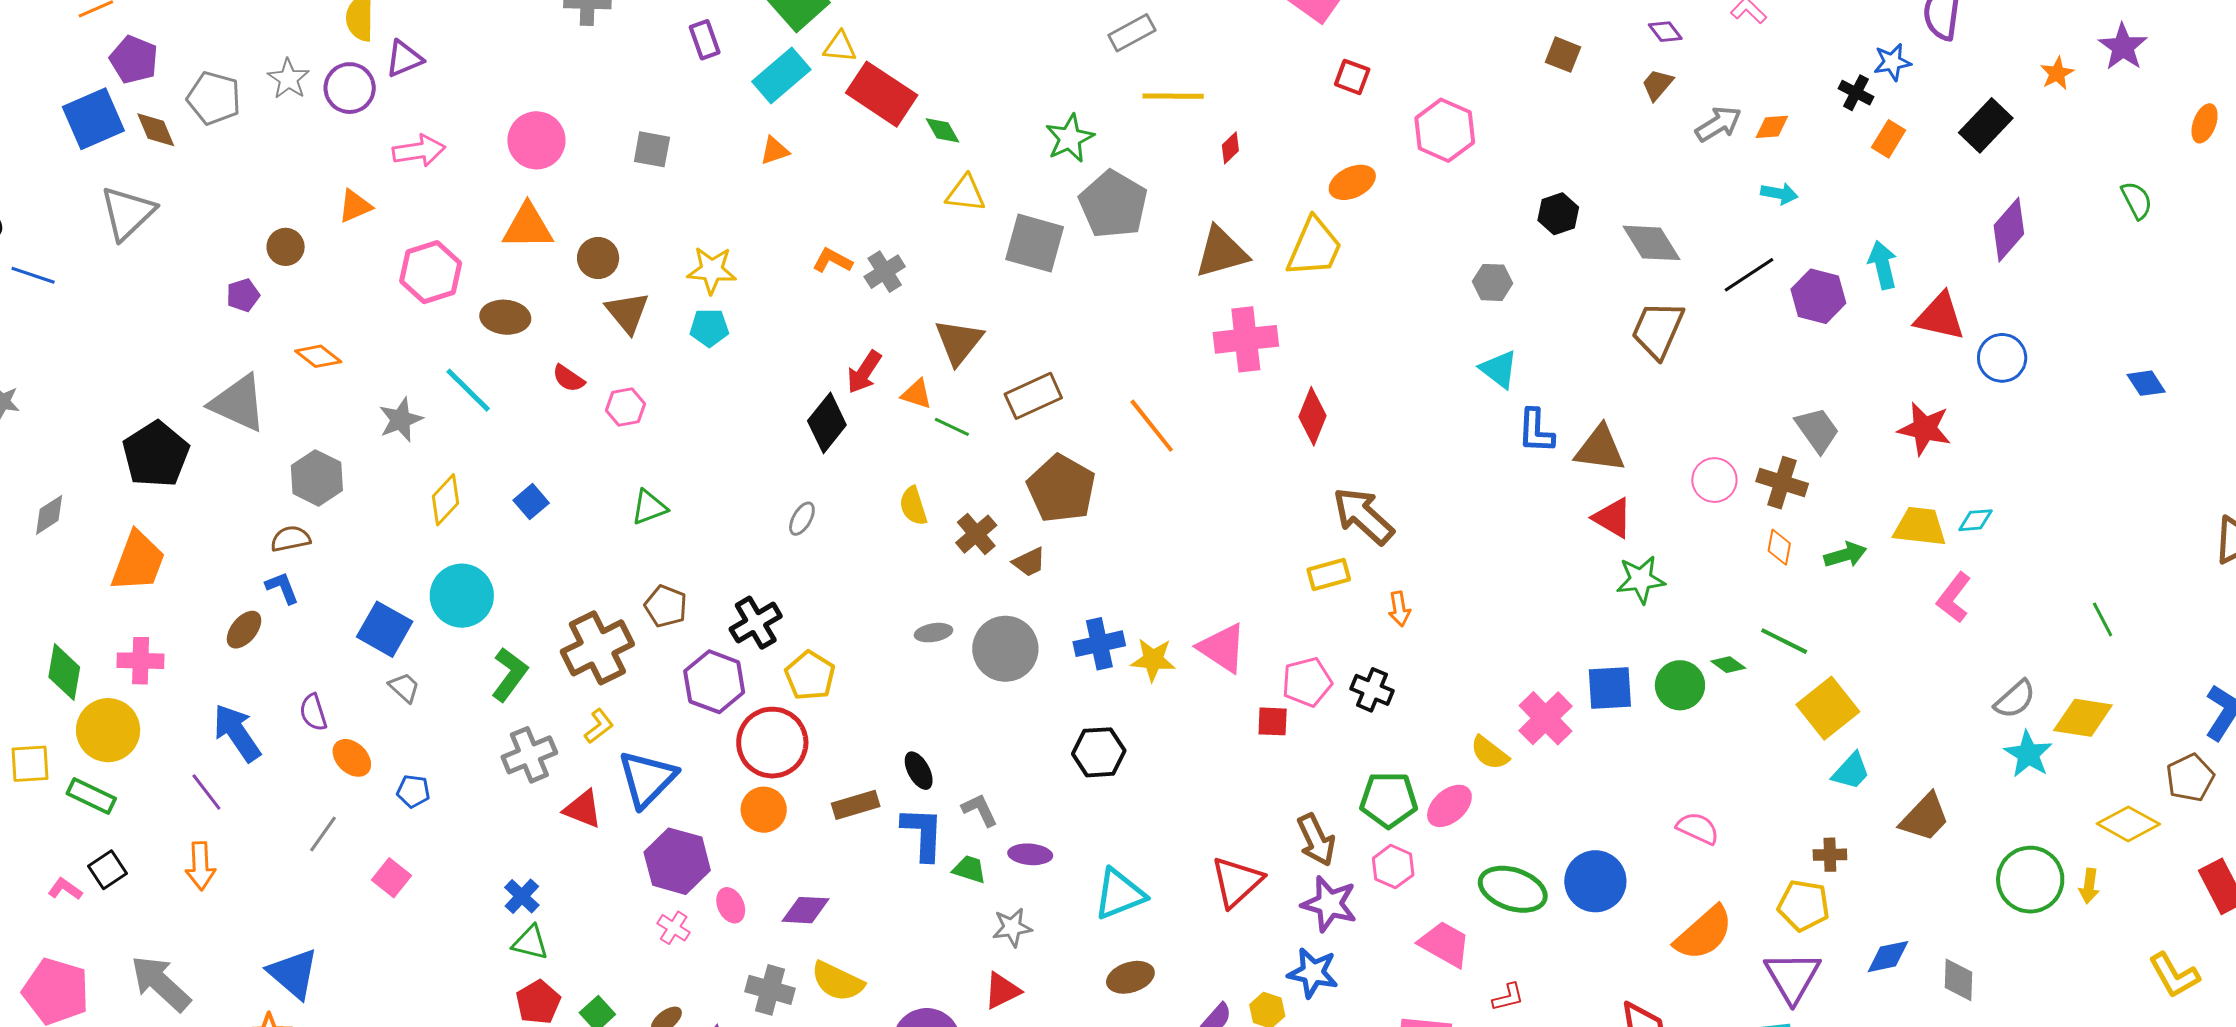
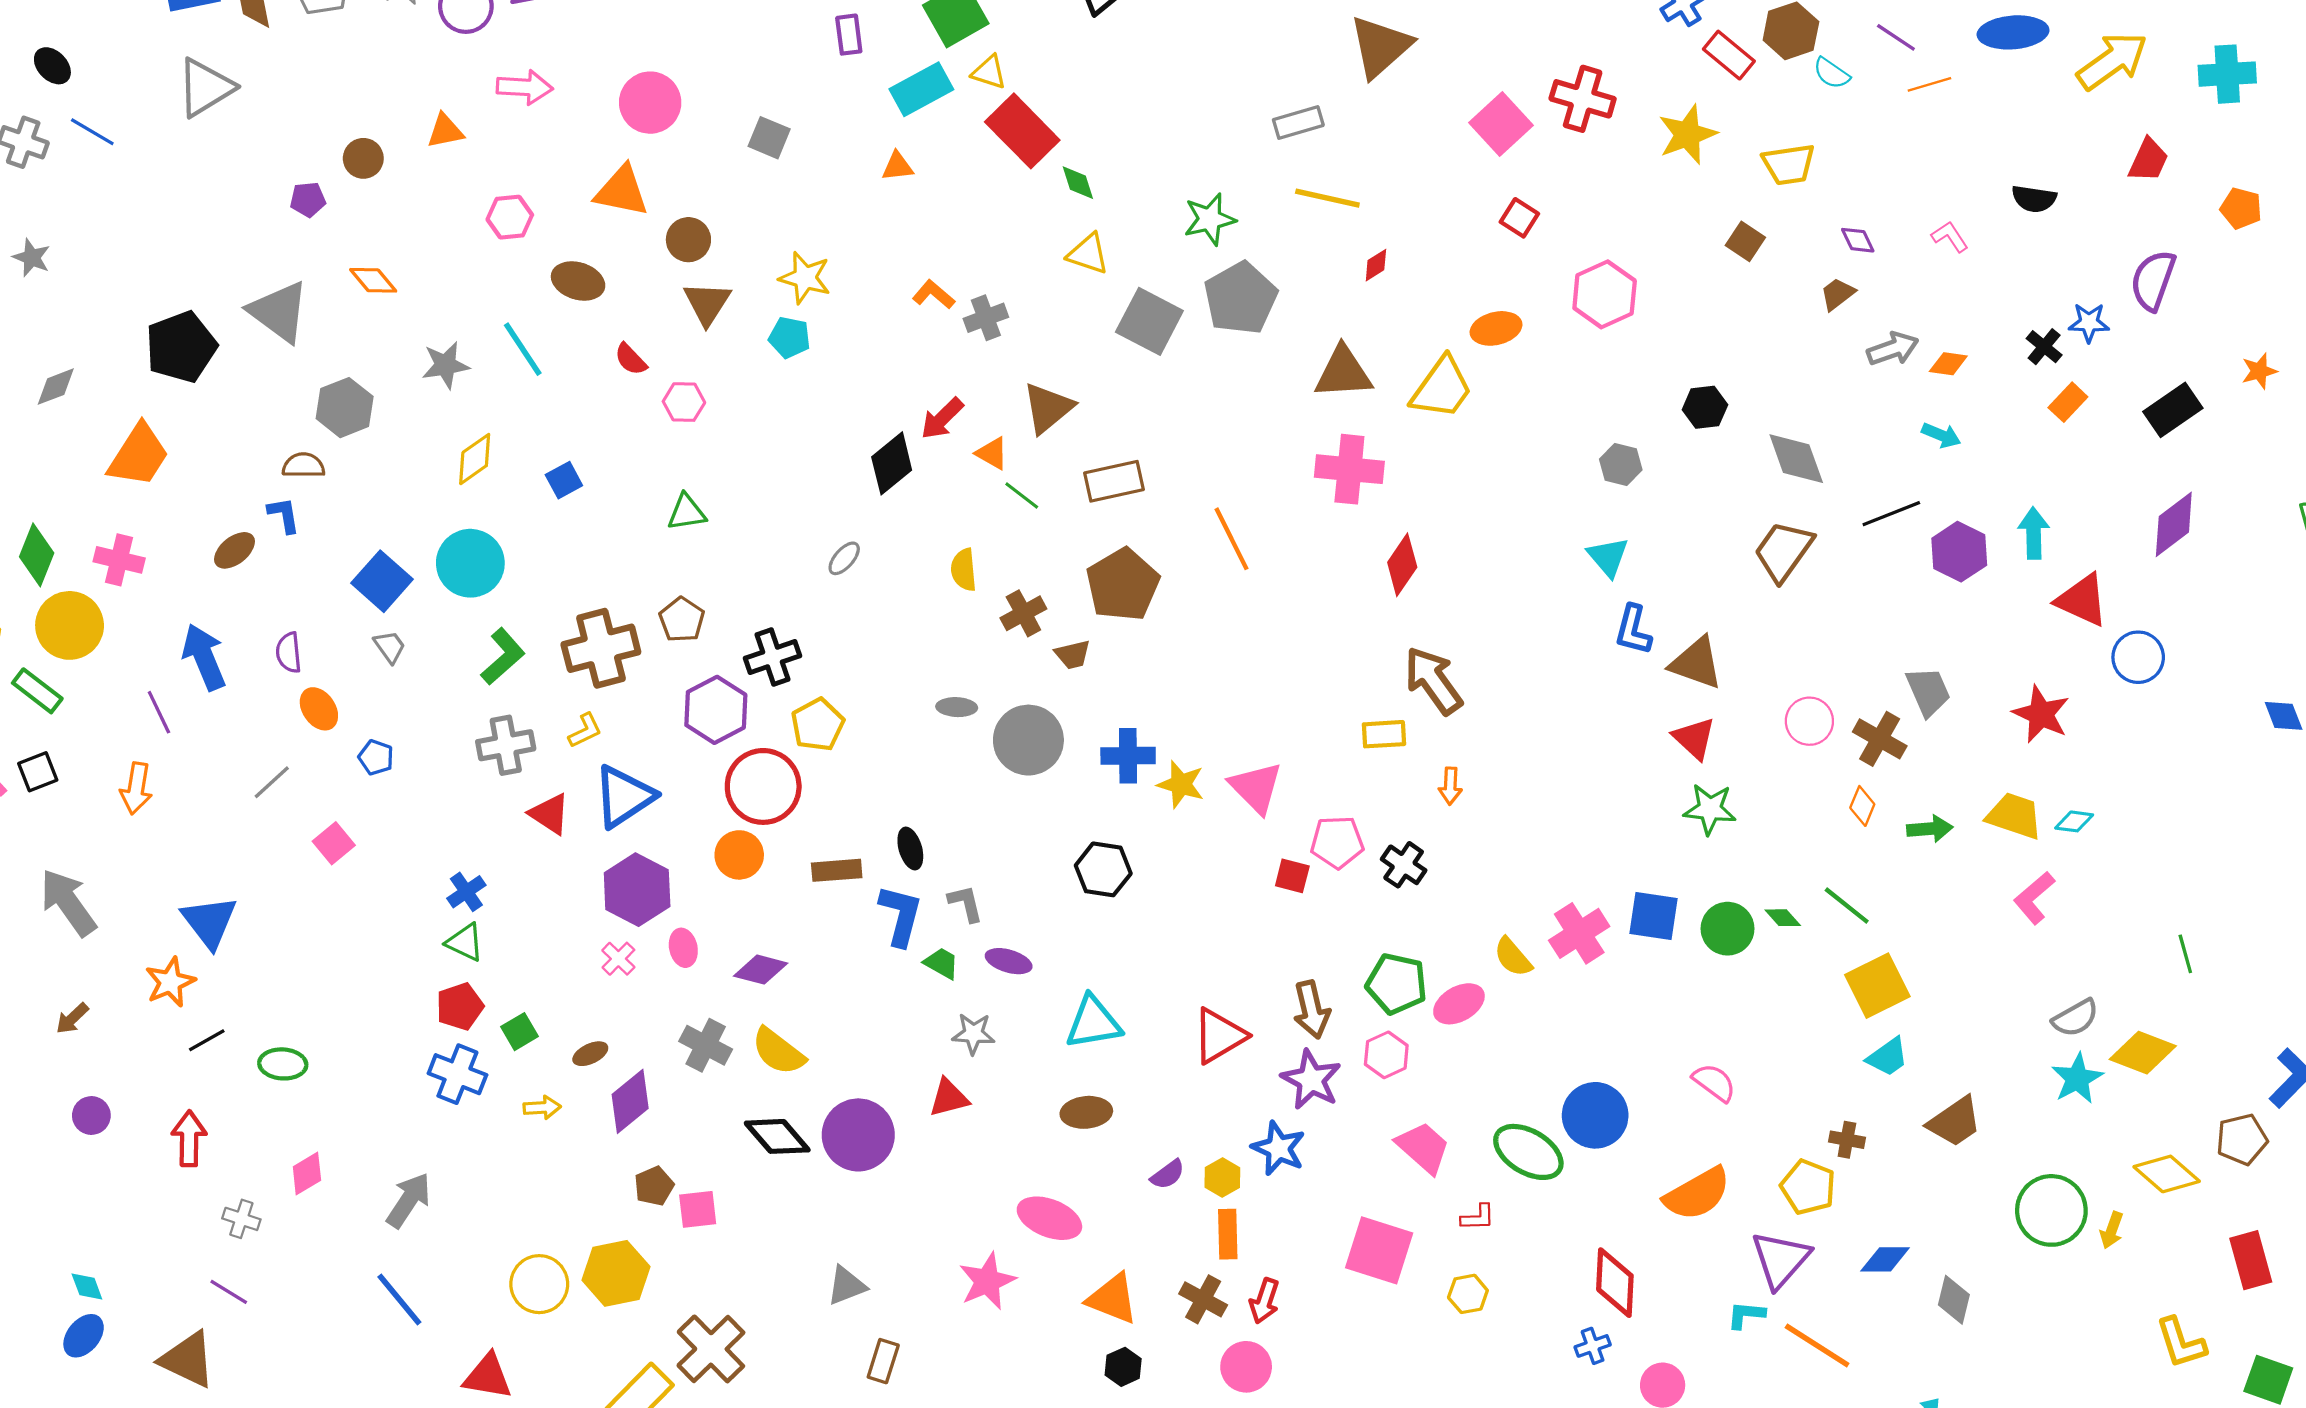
pink hexagon: (431, 272) -> (510, 217), size x0.7
green ellipse: (1513, 889) -> (1528, 1152), moved

